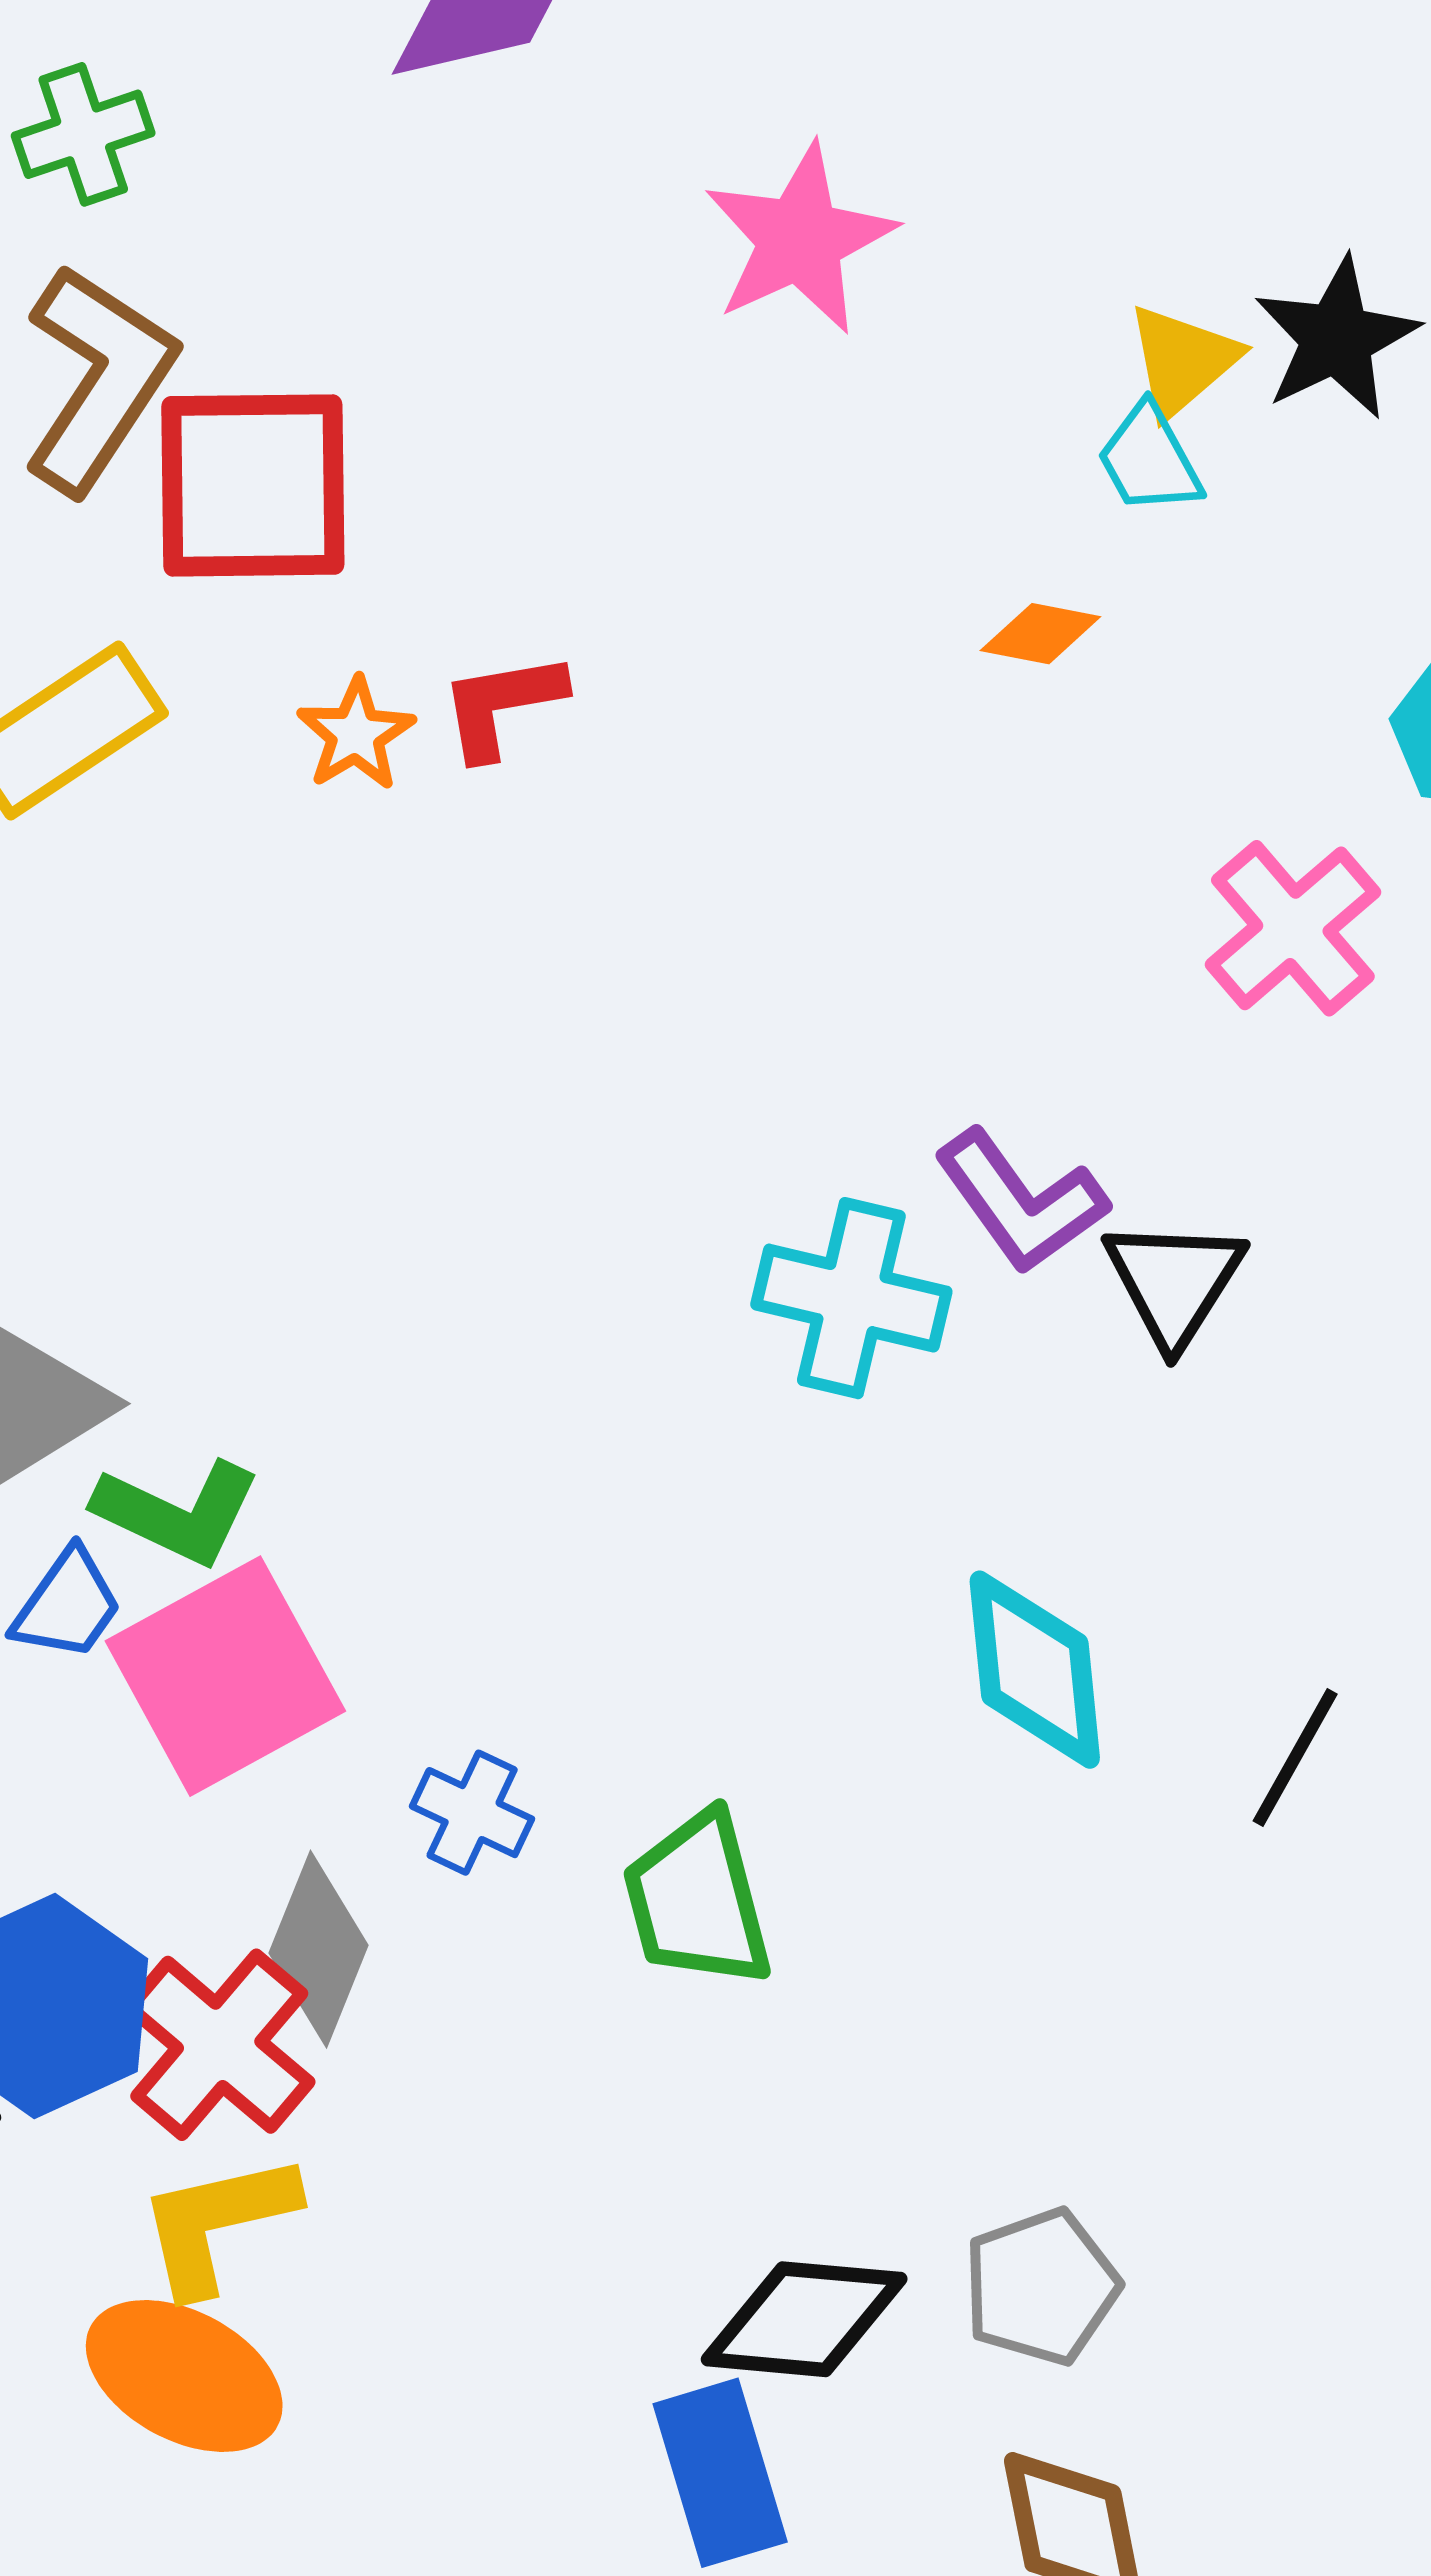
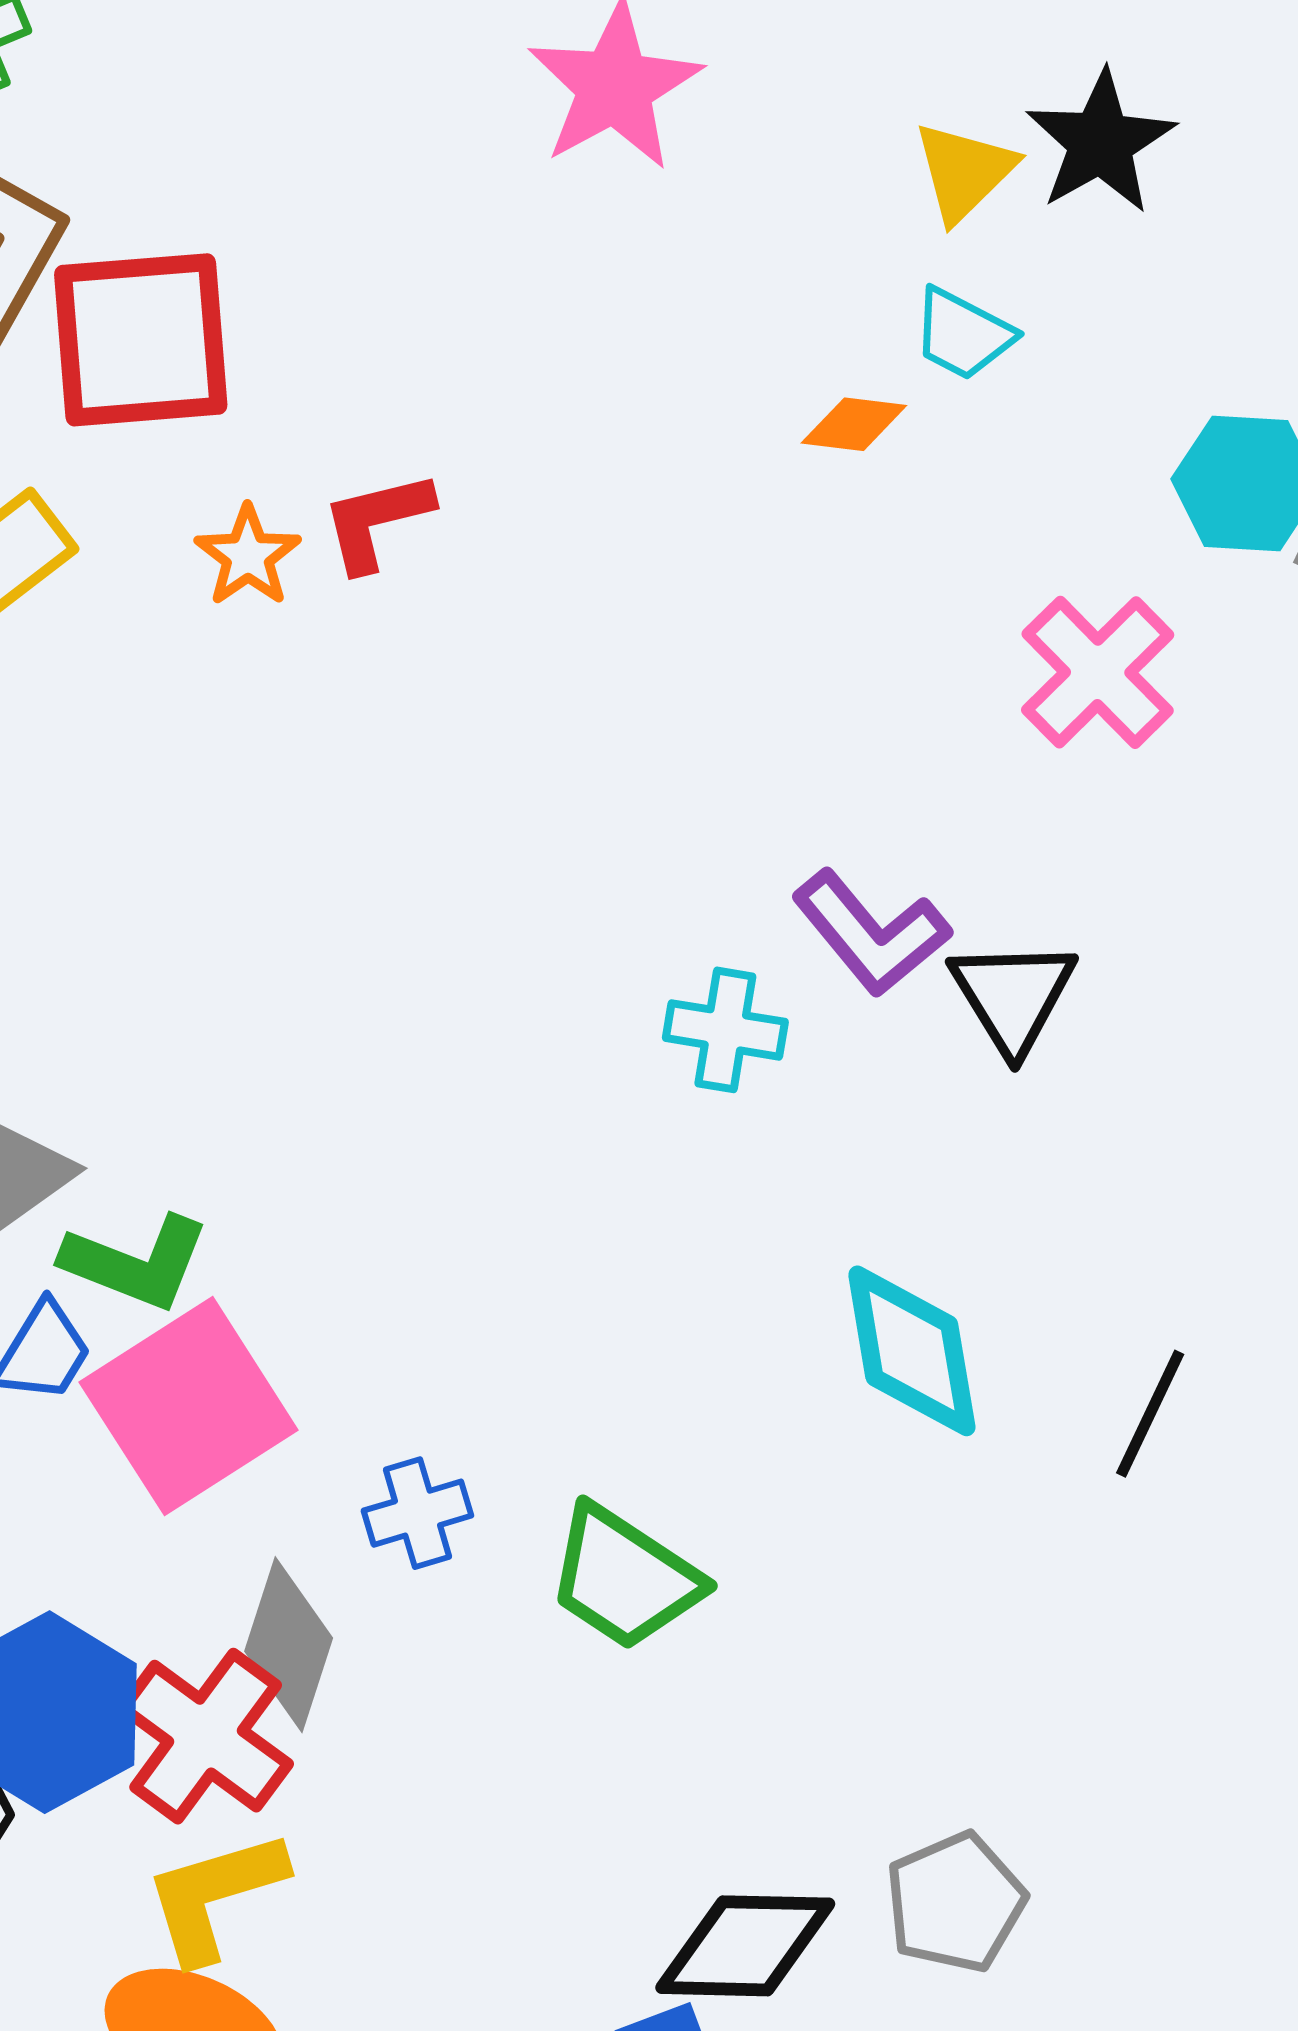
cyan trapezoid: (1149, 459) -> (963, 334), moved, turned -30
cyan cross: (851, 1298) -> (725, 1030), size x0.7
blue cross: (472, 1813) -> (418, 1513), turned -38
green trapezoid: (697, 1900) -> (624, 1578), turned -38

